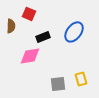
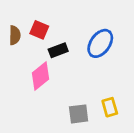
red square: (29, 14) -> (39, 30), moved
pink diamond: (30, 56) -> (41, 76), turned -30

